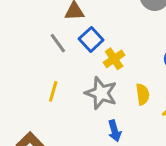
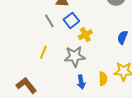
gray star: (101, 93) -> (75, 56), turned -30
yellow semicircle: (143, 94) -> (103, 79), moved

